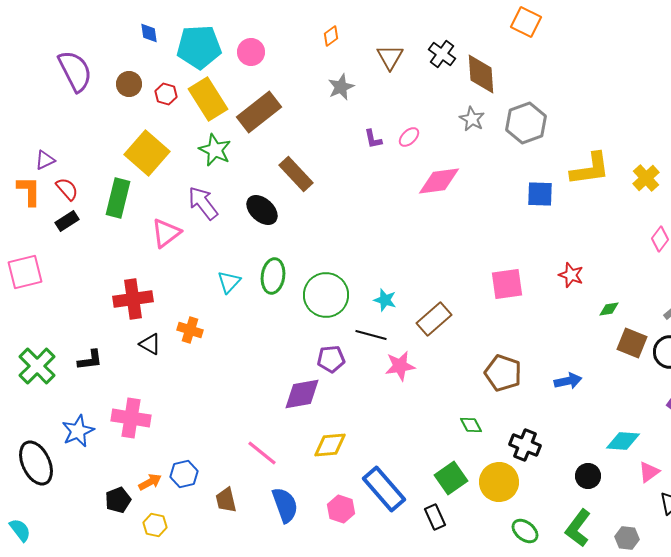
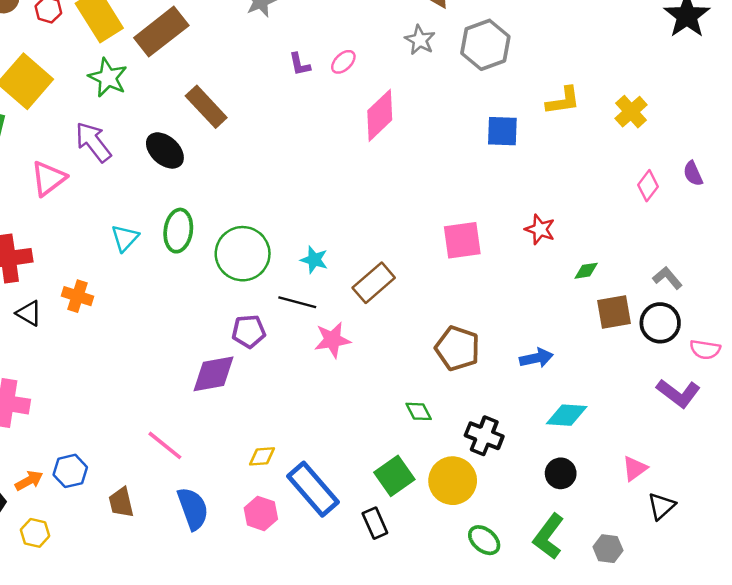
yellow L-shape: (590, 169) -> (563, 101), size x0.7
pink diamond: (439, 181) -> (380, 115), turned -36
brown square: (632, 343) -> (614, 312), turned -32
cyan diamond: (623, 441) -> (567, 415), moved
yellow diamond: (330, 445) -> (262, 456), moved, size x0.7

